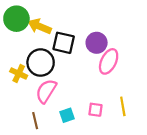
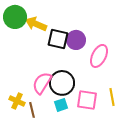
purple circle: (97, 43) -> (76, 40), moved
black circle: (41, 63) -> (62, 83), moved
yellow cross: (19, 74) -> (17, 101), moved
pink square: (95, 110) -> (87, 100), size x1.5

